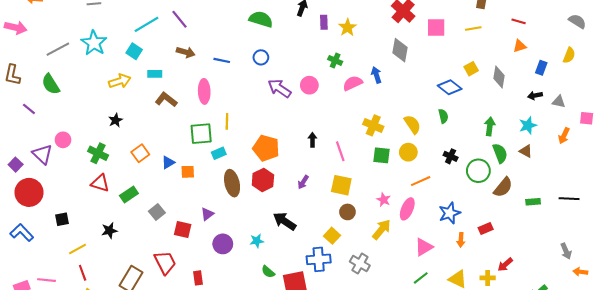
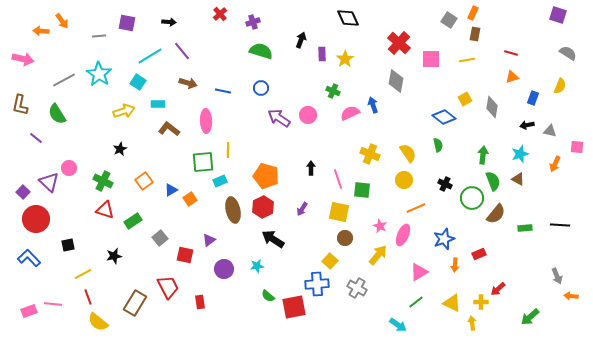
green square: (381, 155) -> (362, 190), moved
orange square: (188, 172) -> (190, 199), turned -32
black arrow: (285, 221) -> (273, 239), moved

